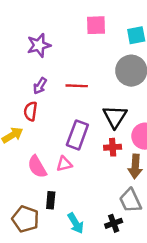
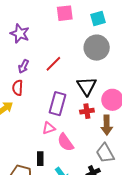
purple star: (39, 45) -> (20, 34), turned -30
red line: (77, 86) -> (53, 64), turned -42
pink semicircle: (37, 167) -> (66, 142), moved

